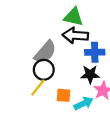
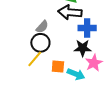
gray semicircle: (45, 52) -> (42, 27), size x0.6
cyan arrow: (84, 103) -> (76, 74), turned 48

